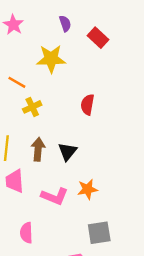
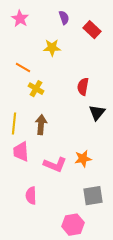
yellow star: (51, 59) -> (52, 48), size x0.7
yellow cross: (32, 107) -> (36, 89), turned -35
black triangle: (67, 152) -> (97, 113), moved

